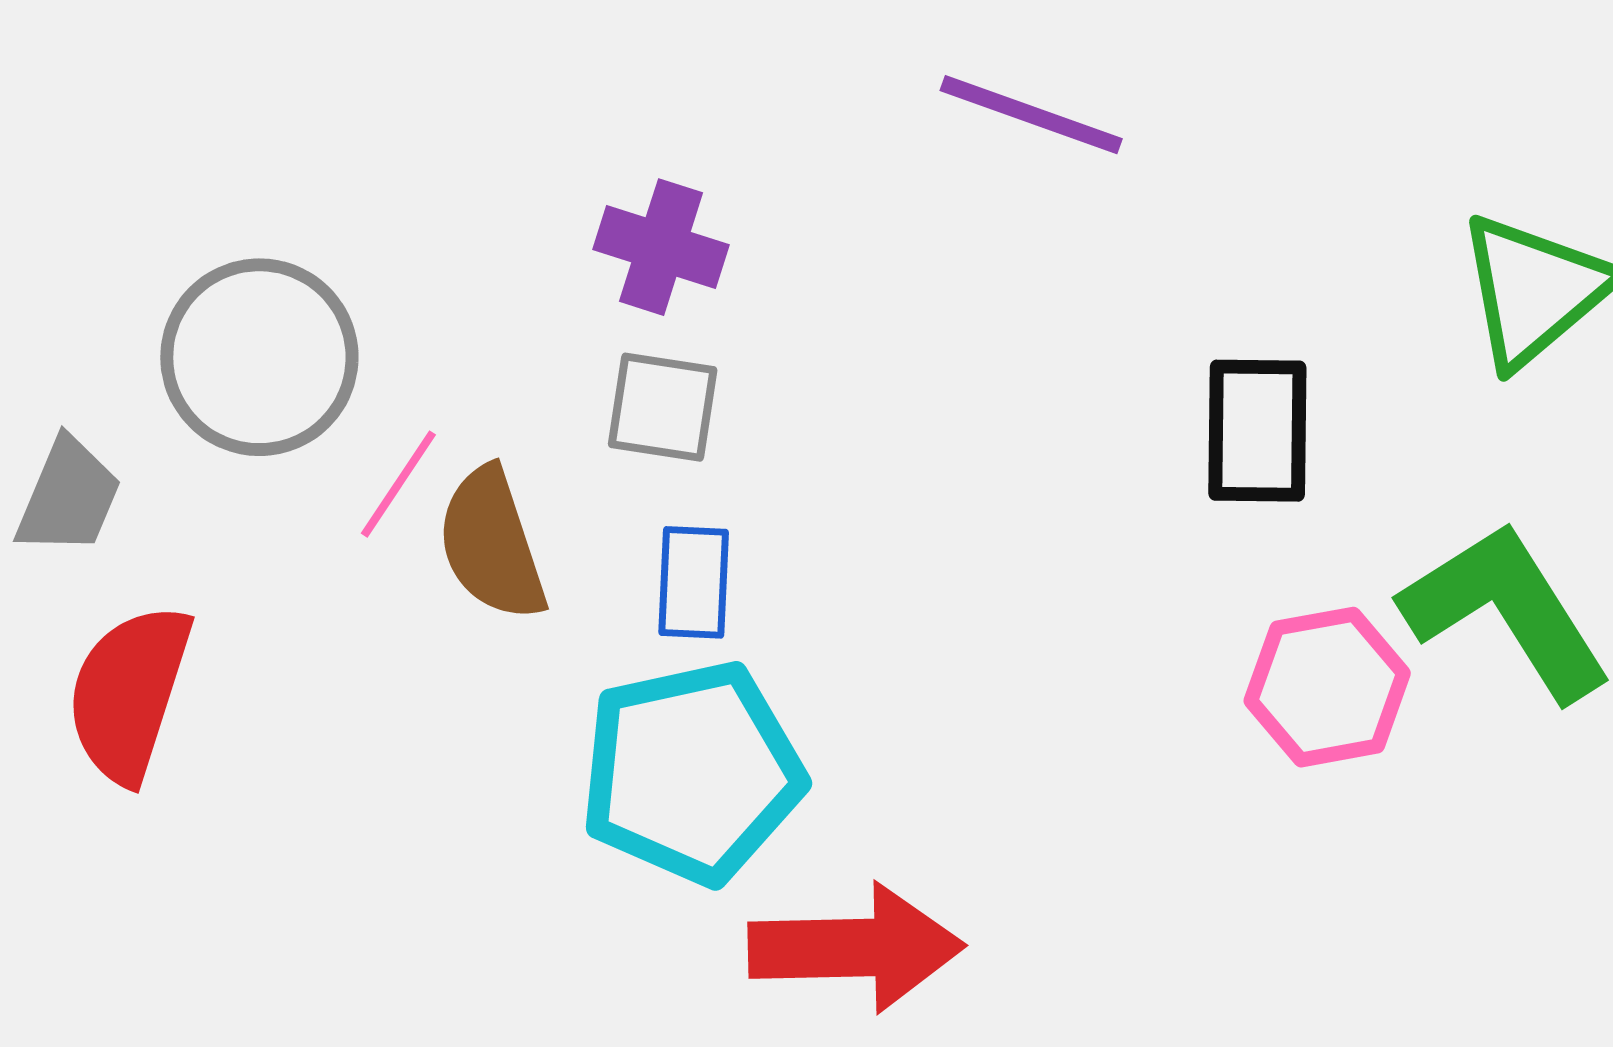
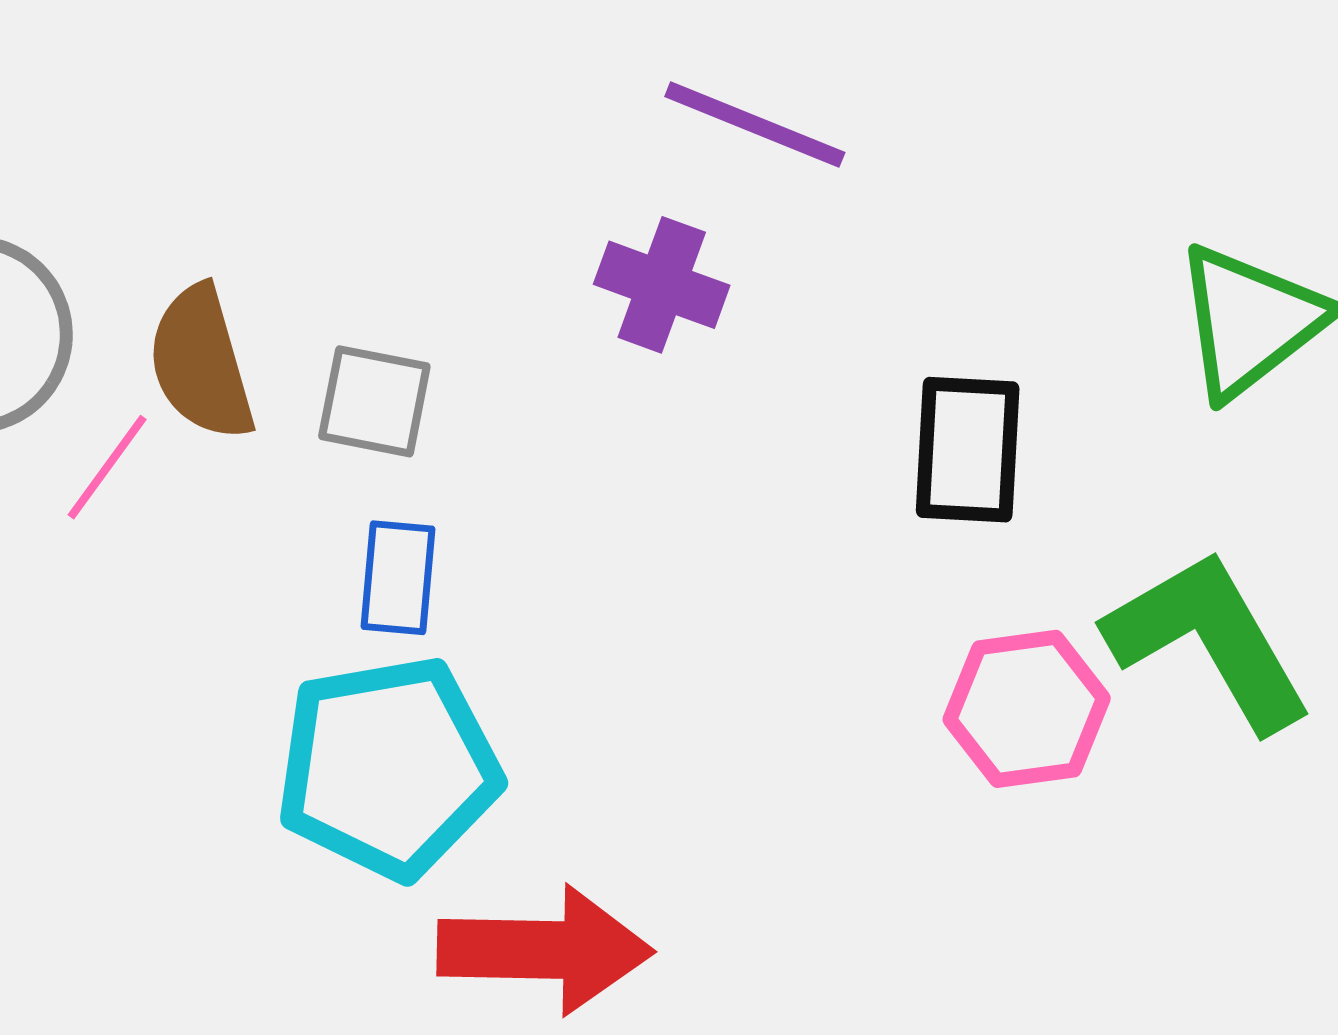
purple cross: (661, 247) -> (662, 285), moved
brown semicircle: (492, 544) -> (201, 363), moved

